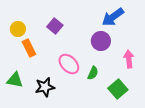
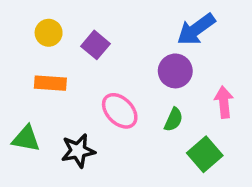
yellow circle: (18, 29) -> (49, 33), moved
orange rectangle: (29, 48) -> (50, 83), turned -60
green semicircle: (93, 73) -> (174, 120), moved

